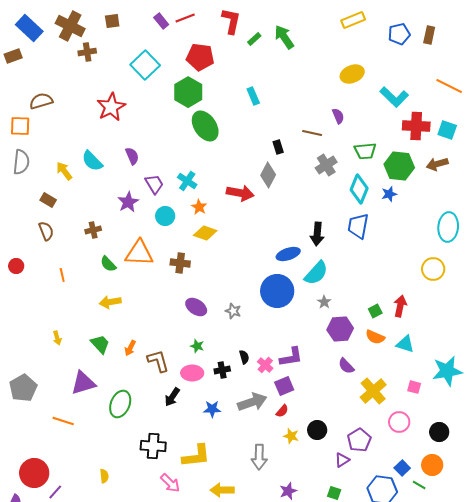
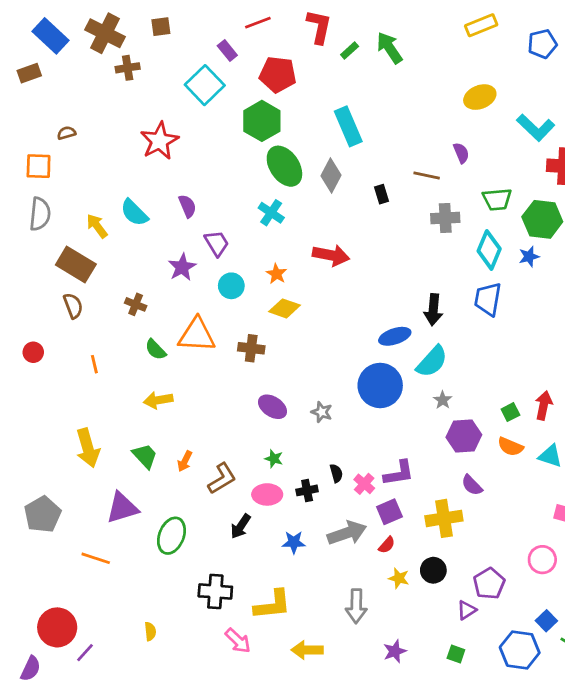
purple rectangle: (161, 21) -> (227, 51), moved
cyan rectangle: (253, 96) -> (348, 126), size x1.6
brown semicircle: (41, 101) -> (66, 133), size x0.6
gray cross: (326, 165) -> (445, 218), turned 30
gray diamond: (268, 175) -> (331, 175), moved
cyan cross: (187, 181) -> (271, 213), moved
brown rectangle: (48, 200) -> (76, 265), size x1.8
brown cross: (93, 230) -> (136, 304), turned 35
yellow arrow: (57, 338) -> (88, 448), size x2.0
brown L-shape: (158, 361) -> (222, 479), turned 75
yellow cross: (373, 391) -> (444, 518), moved, turned 32

